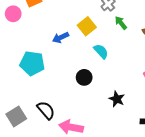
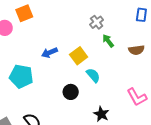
yellow square: (87, 26) -> (79, 56), moved
cyan semicircle: (101, 51) -> (93, 75), moved

